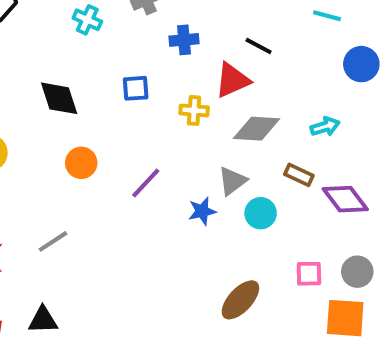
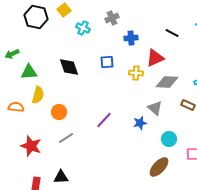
black line: (259, 46) -> (172, 33), moved
orange circle: (81, 163) -> (59, 112), moved
gray triangle: (232, 181) -> (155, 108), turned -42
purple line: (146, 183) -> (104, 120), moved
cyan circle: (261, 213) -> (169, 139), moved

